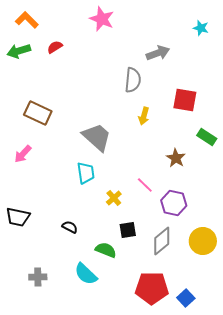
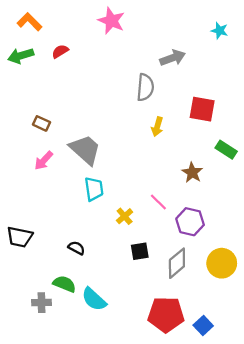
brown rectangle: (38, 113) -> (42, 123), size x0.6
gray trapezoid: (97, 137) -> (85, 150), moved
pink arrow: (23, 154) -> (44, 161), moved
green semicircle: (106, 250) -> (64, 284), moved

